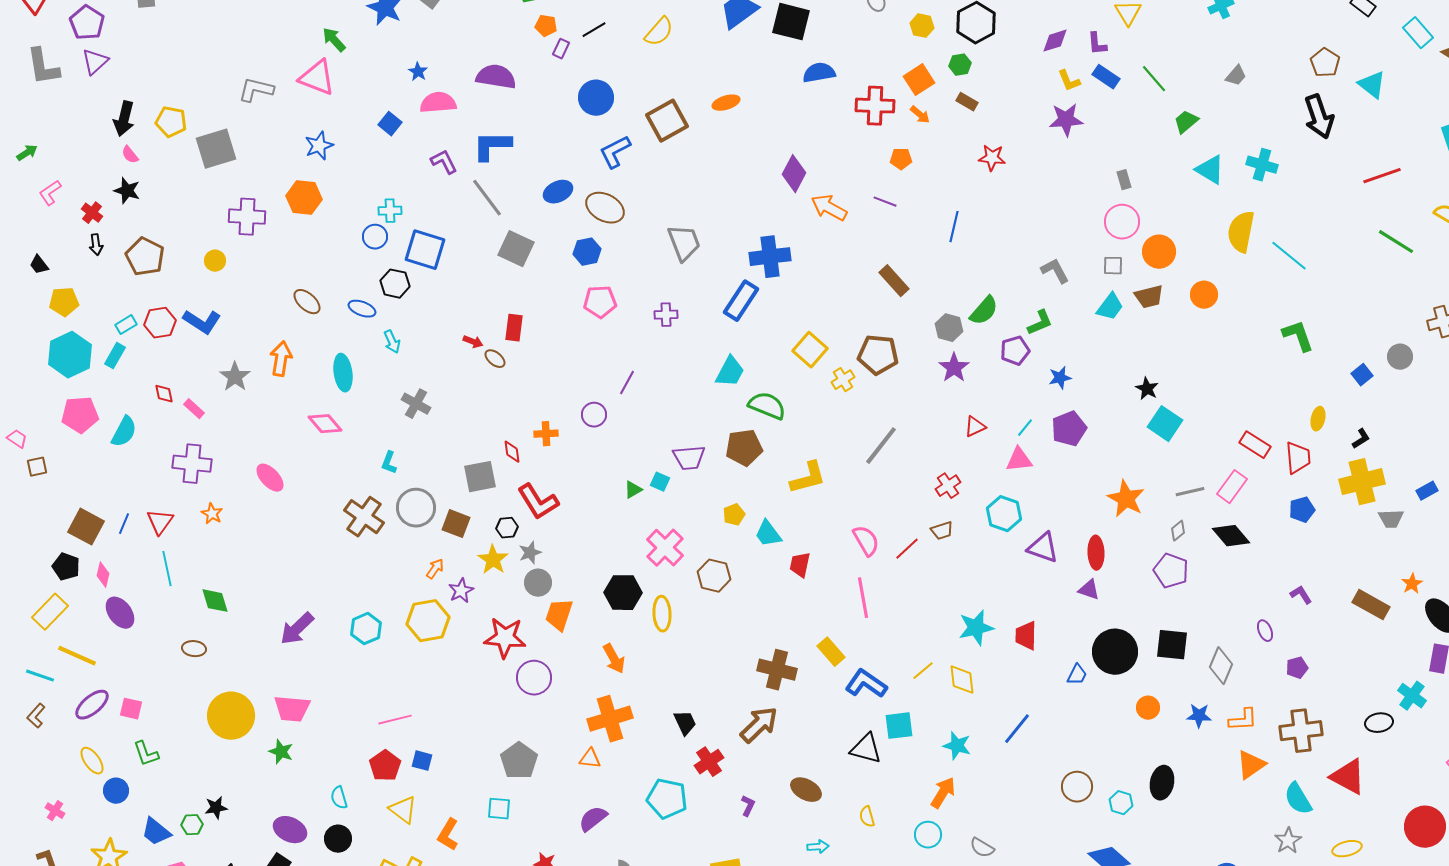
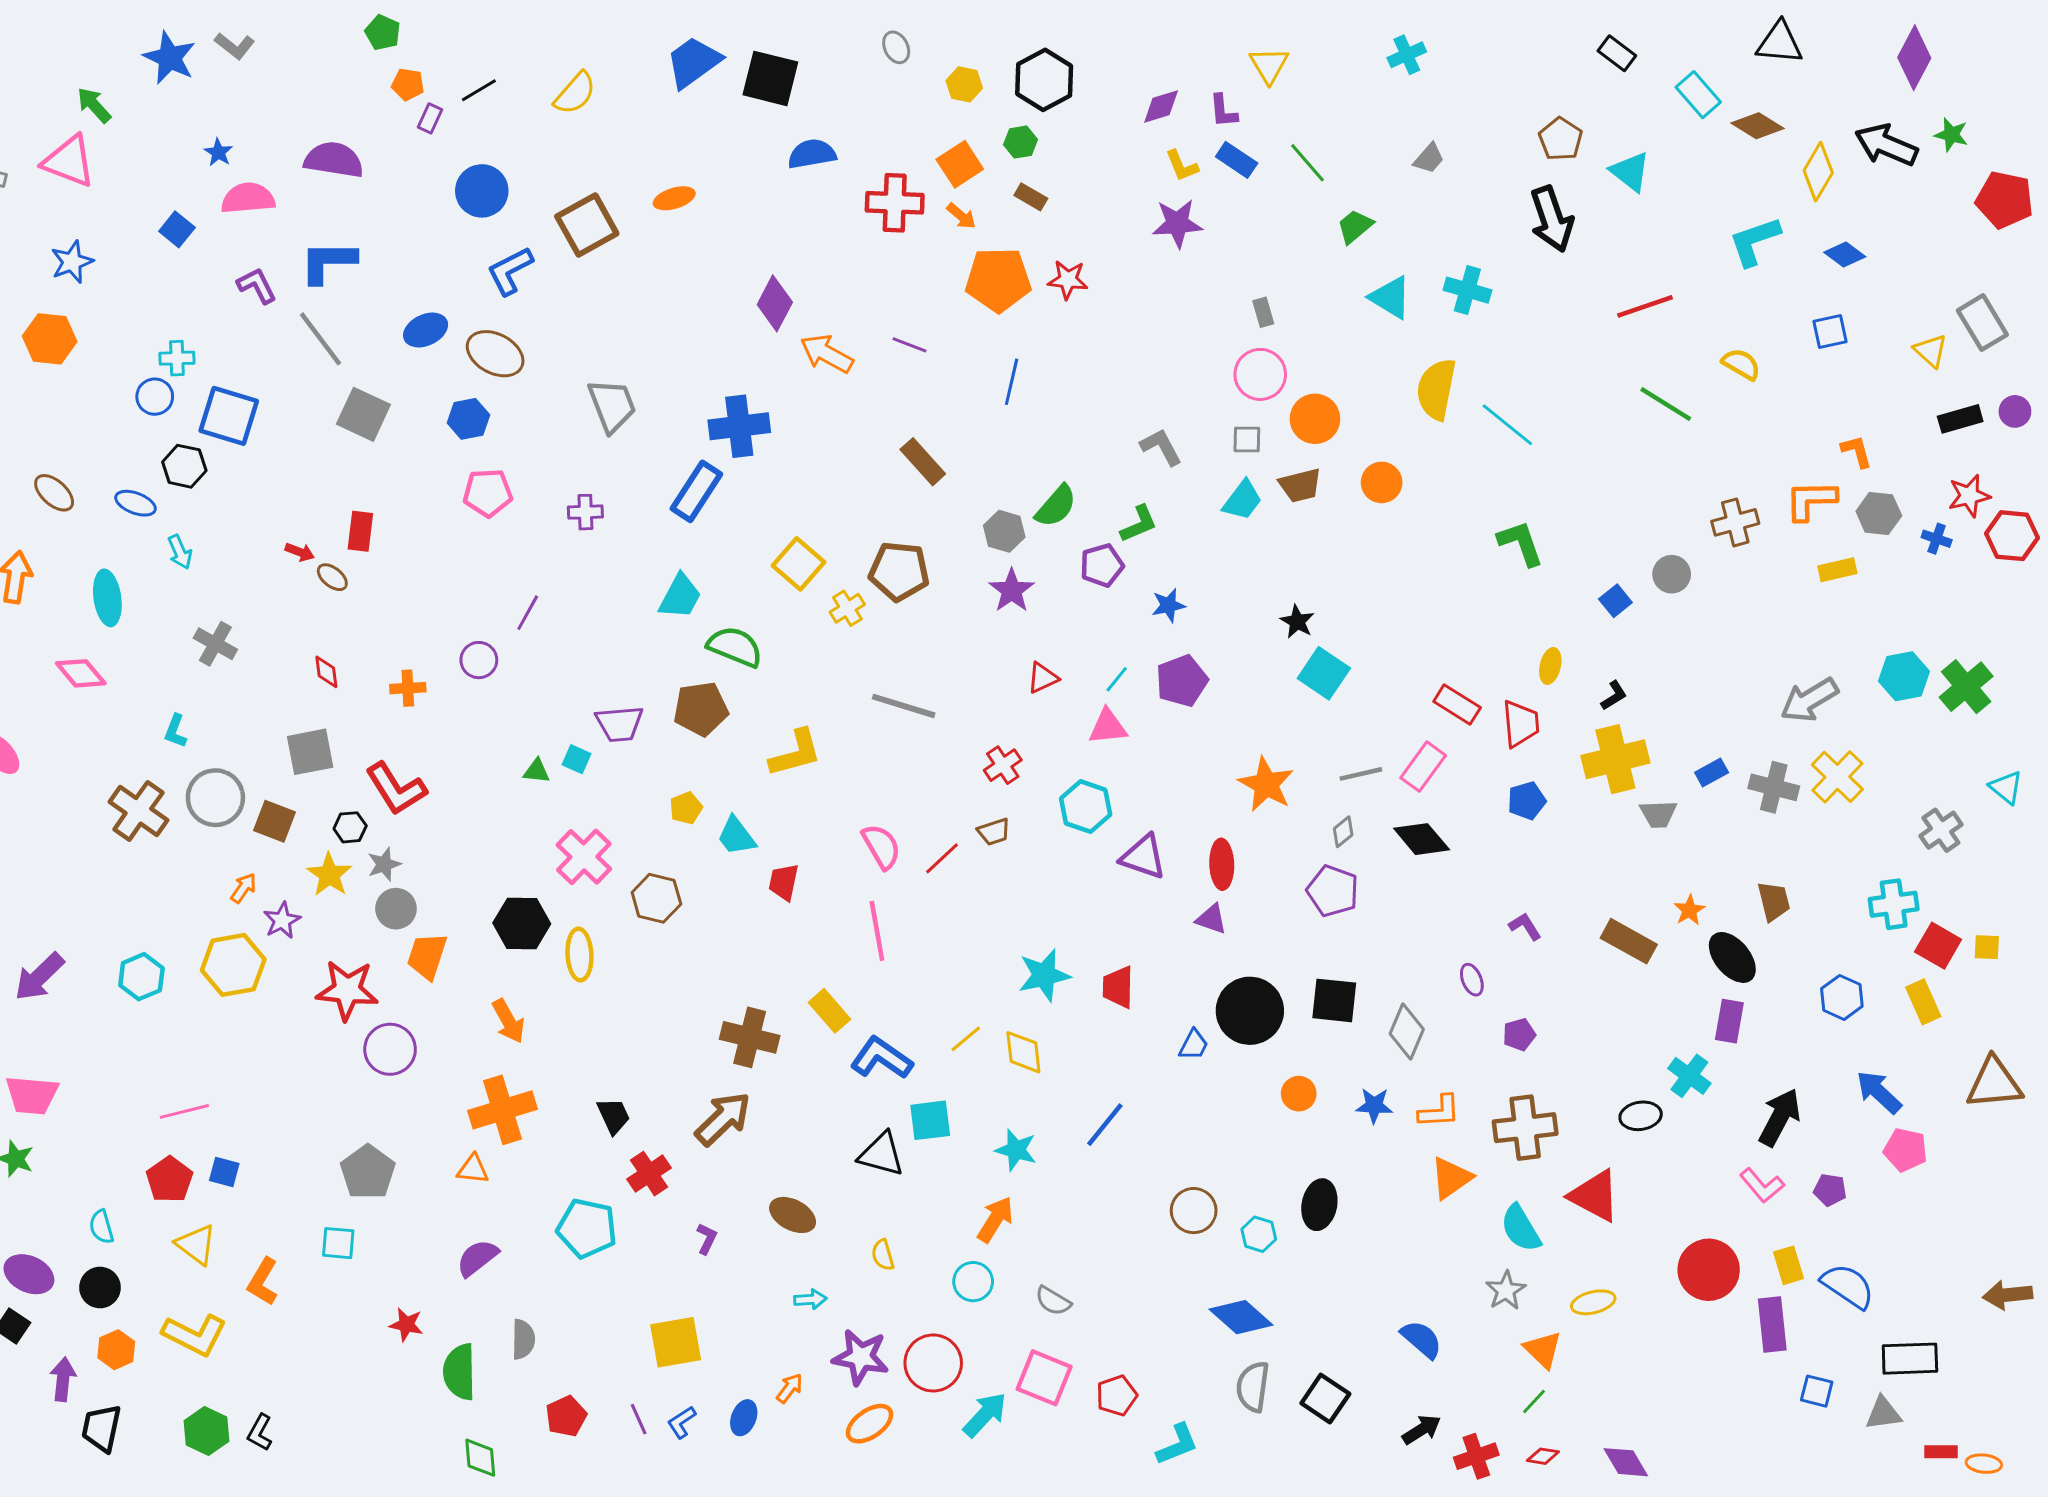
orange pentagon: (901, 159) -> (998, 280), moved, size x2.0
gray line: (881, 446) -> (904, 706), turned 69
red diamond: (512, 452) -> (326, 672), moved
green triangle: (633, 490) -> (537, 771), turned 36

